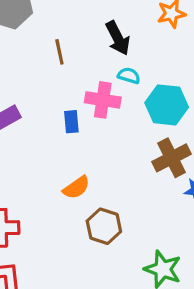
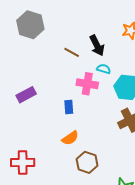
brown line: (59, 52) -> (72, 52), moved, turned -49
blue rectangle: (71, 122) -> (69, 107), moved

